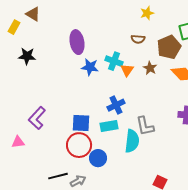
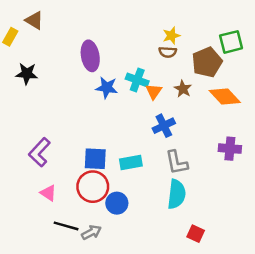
yellow star: (147, 13) -> (171, 36), moved
blue cross: (116, 105) -> (164, 126), moved
cyan semicircle: (132, 141) -> (177, 194), moved
pink triangle: (18, 142) -> (48, 193), moved, turned 40
black line: (58, 176) -> (66, 226), turned 30

